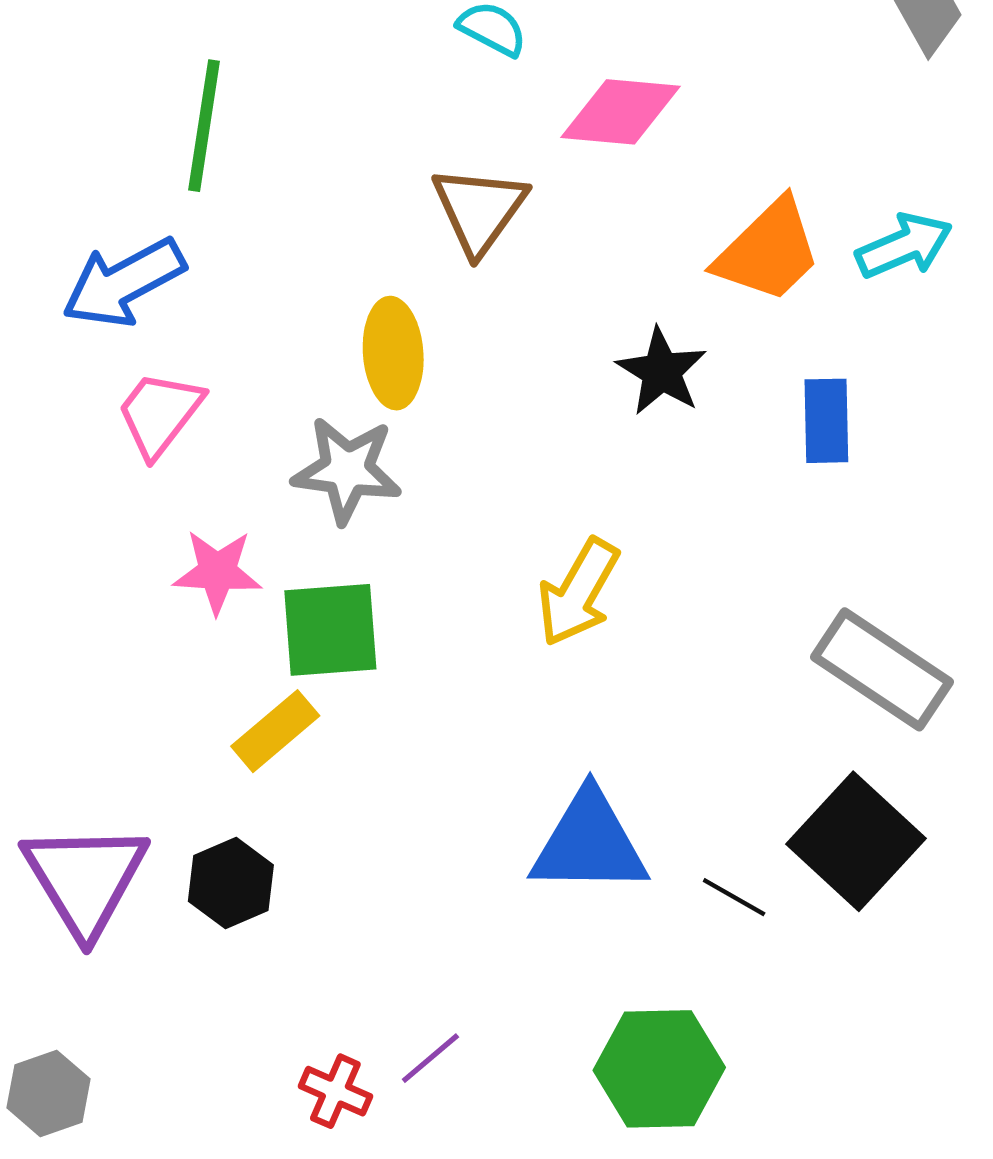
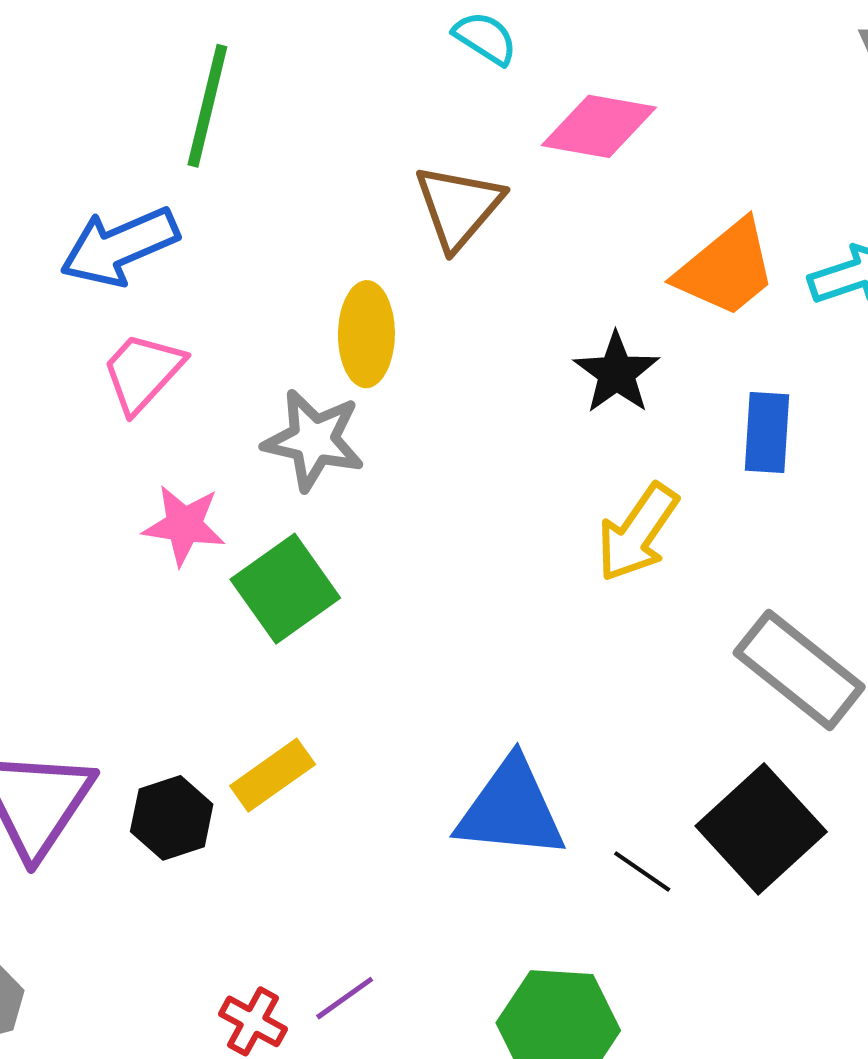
yellow arrow: (578, 592) -> (637, 533), moved
green square: (330, 630) -> (285, 589), turned -36
yellow rectangle: (275, 731) -> (273, 775), moved

